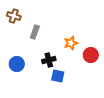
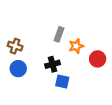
brown cross: (14, 16) -> (15, 46), moved
gray rectangle: (35, 32) -> (59, 34), moved

